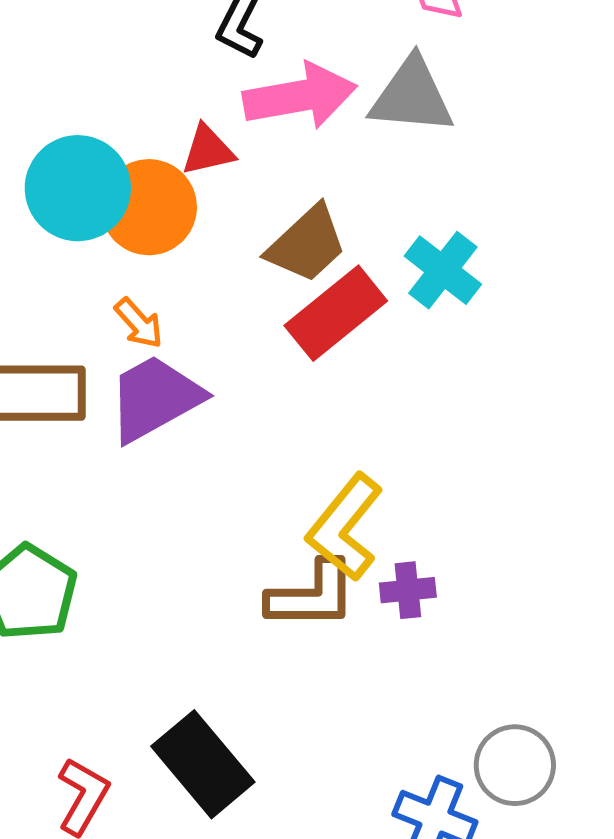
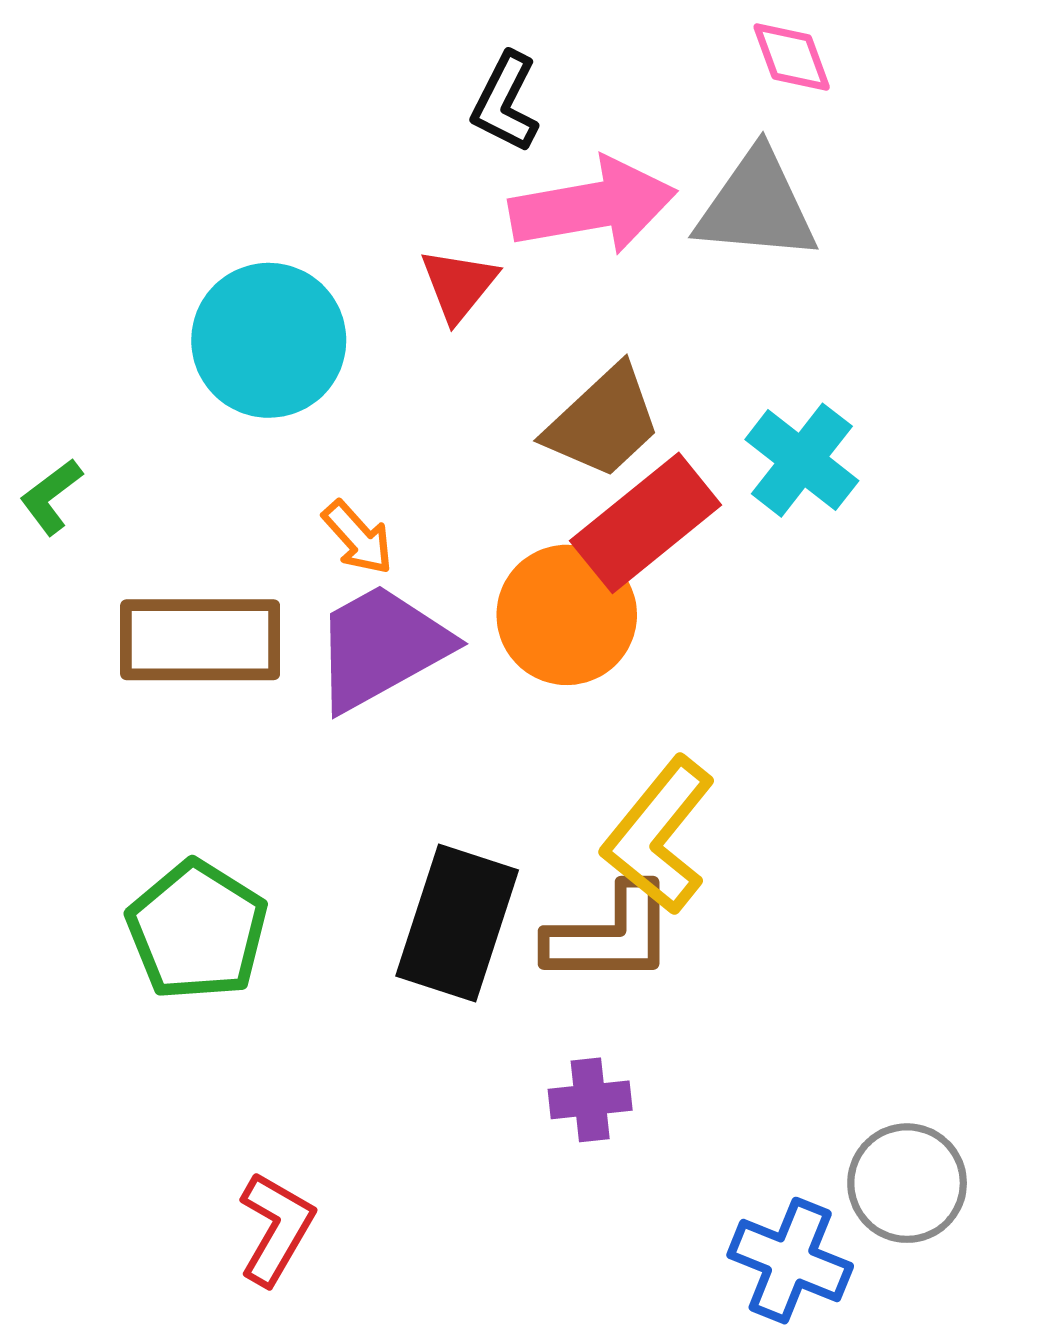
red triangle: (208, 150) -> (459, 285), turned -38
orange circle: (149, 207) -> (567, 615), moved
purple cross: (408, 590) -> (590, 1100), moved
black rectangle: (203, 764) -> (457, 923), moved, turned 58

